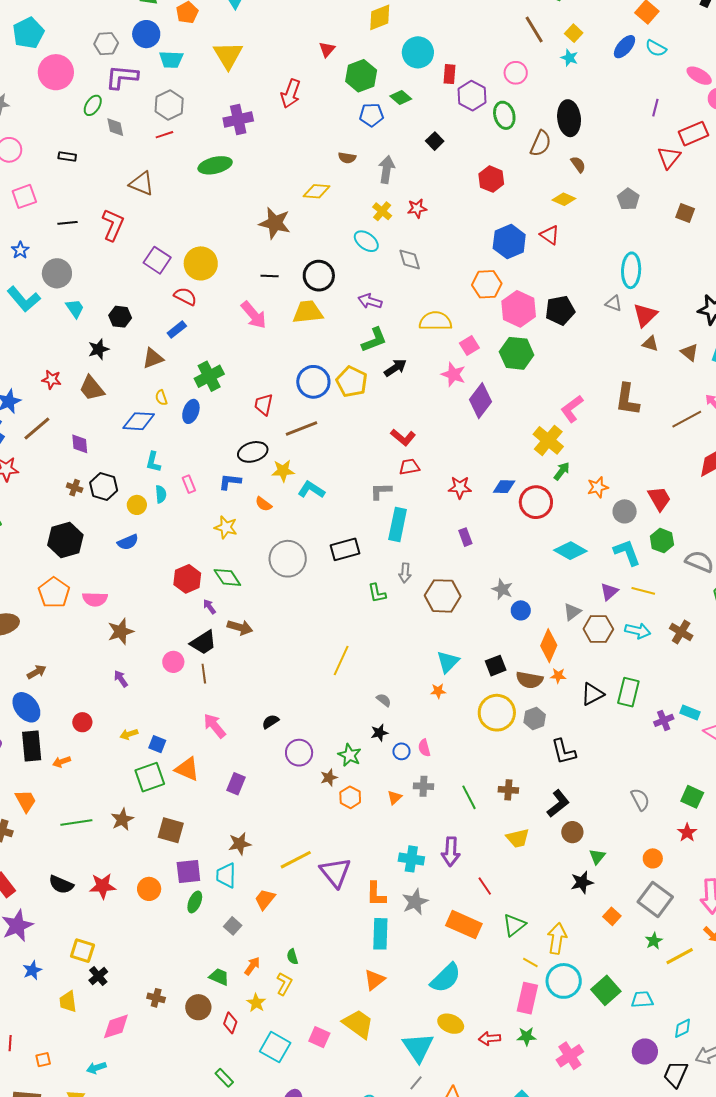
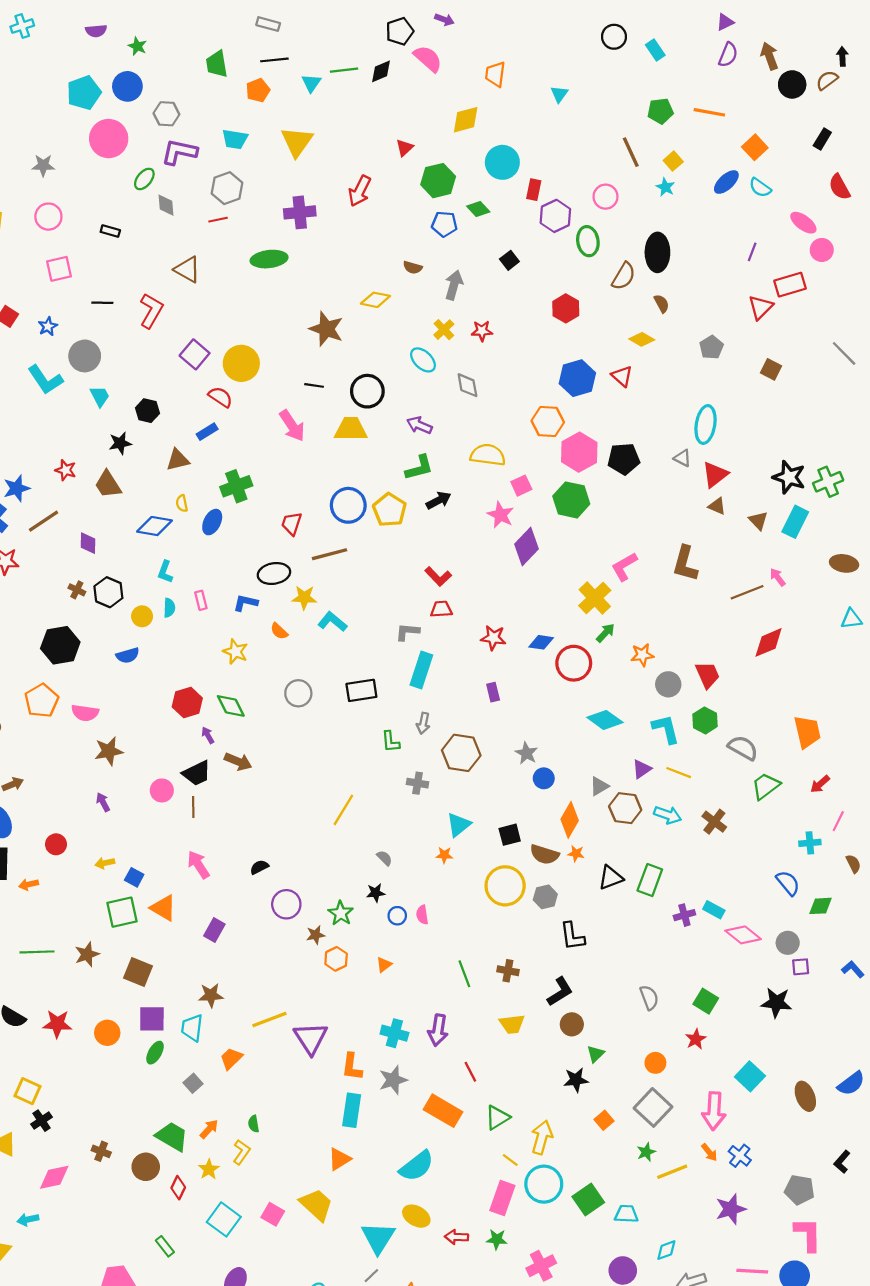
blue circle: (146, 34) -> (127, 86), moved
gray circle: (288, 559) -> (298, 693), size x0.7
gray cross: (423, 786) -> (418, 783), moved
green trapezoid: (219, 977) -> (172, 1136), size x1.5

